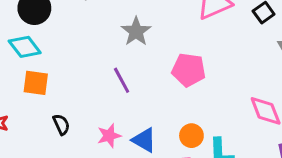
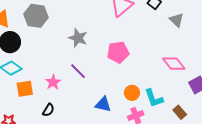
black semicircle: (61, 124) -> (48, 110), turned 72
pink star: (109, 136) -> (53, 82), moved

